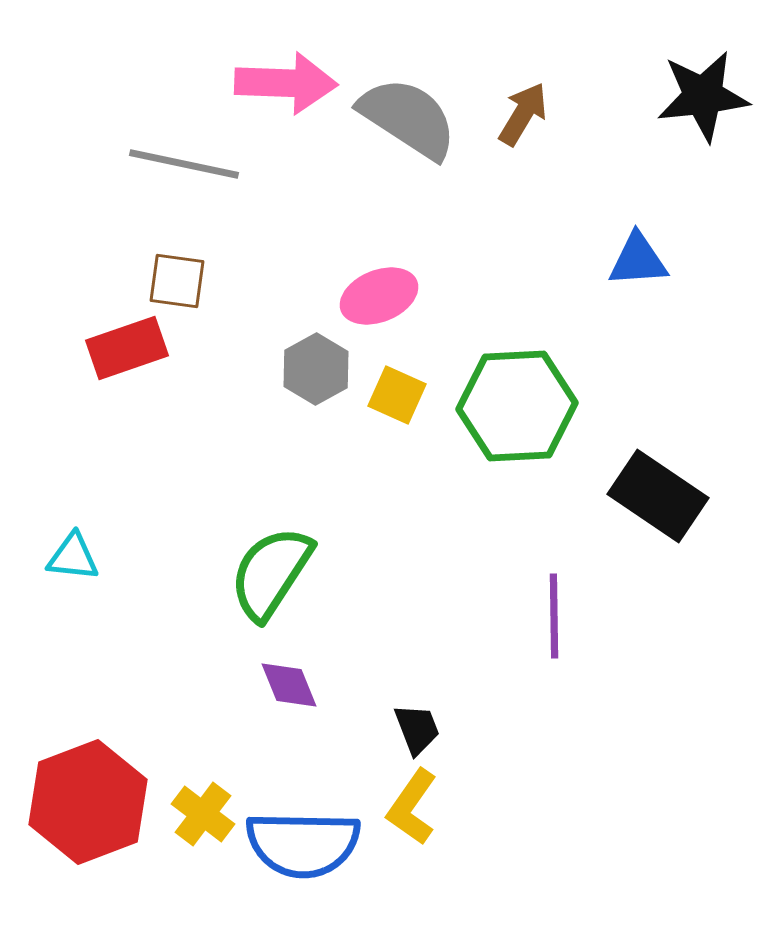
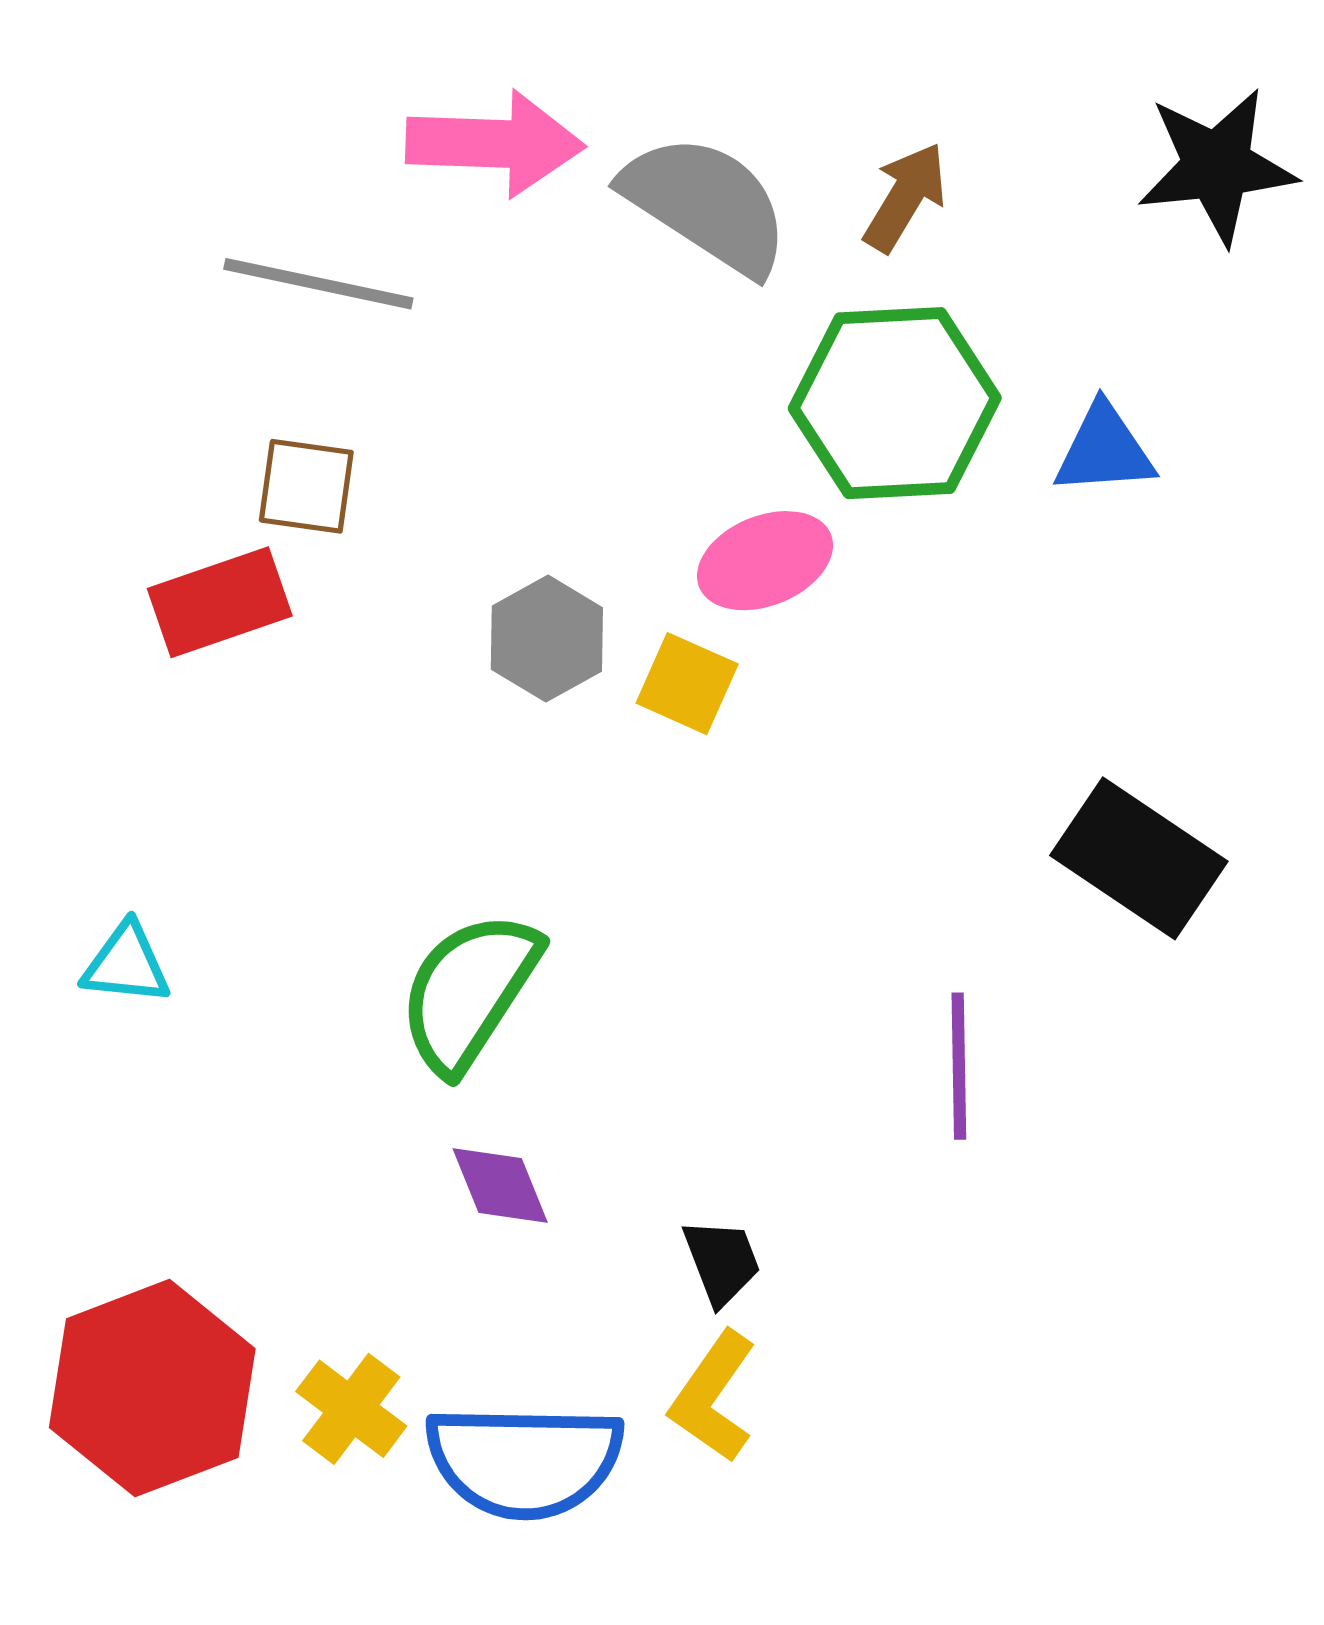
pink ellipse: (379, 296) -> (765, 561), moved
green hexagon: (517, 406) -> (895, 403), moved

